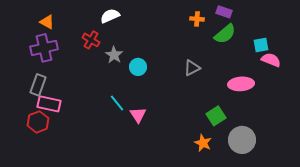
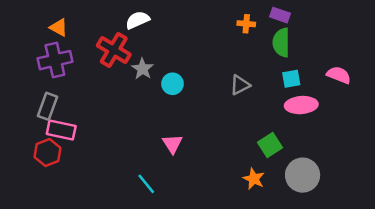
green semicircle: (225, 34) -> (281, 43), turned 130
red cross: (91, 40) -> (114, 50), size x1.5
cyan square: (261, 45) -> (291, 79), moved
cyan line: (117, 103) -> (146, 184), moved

